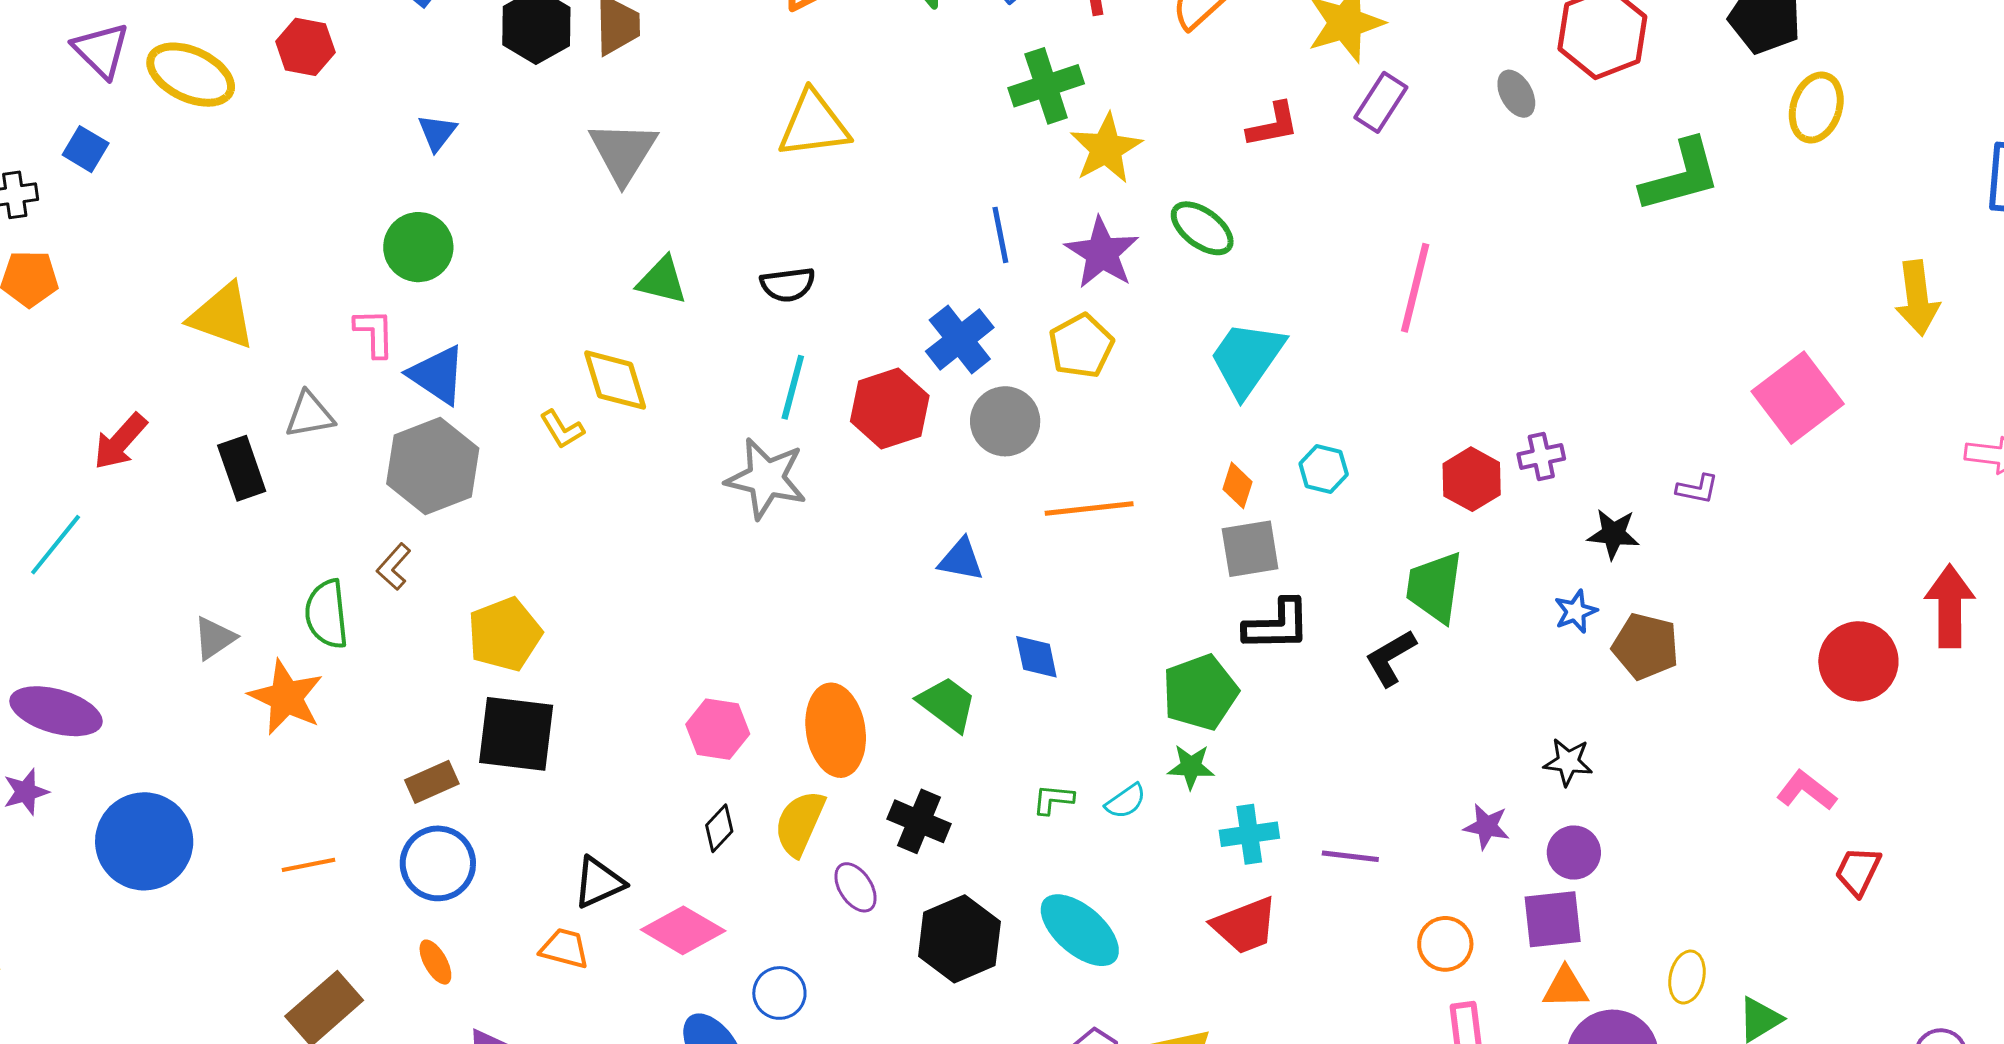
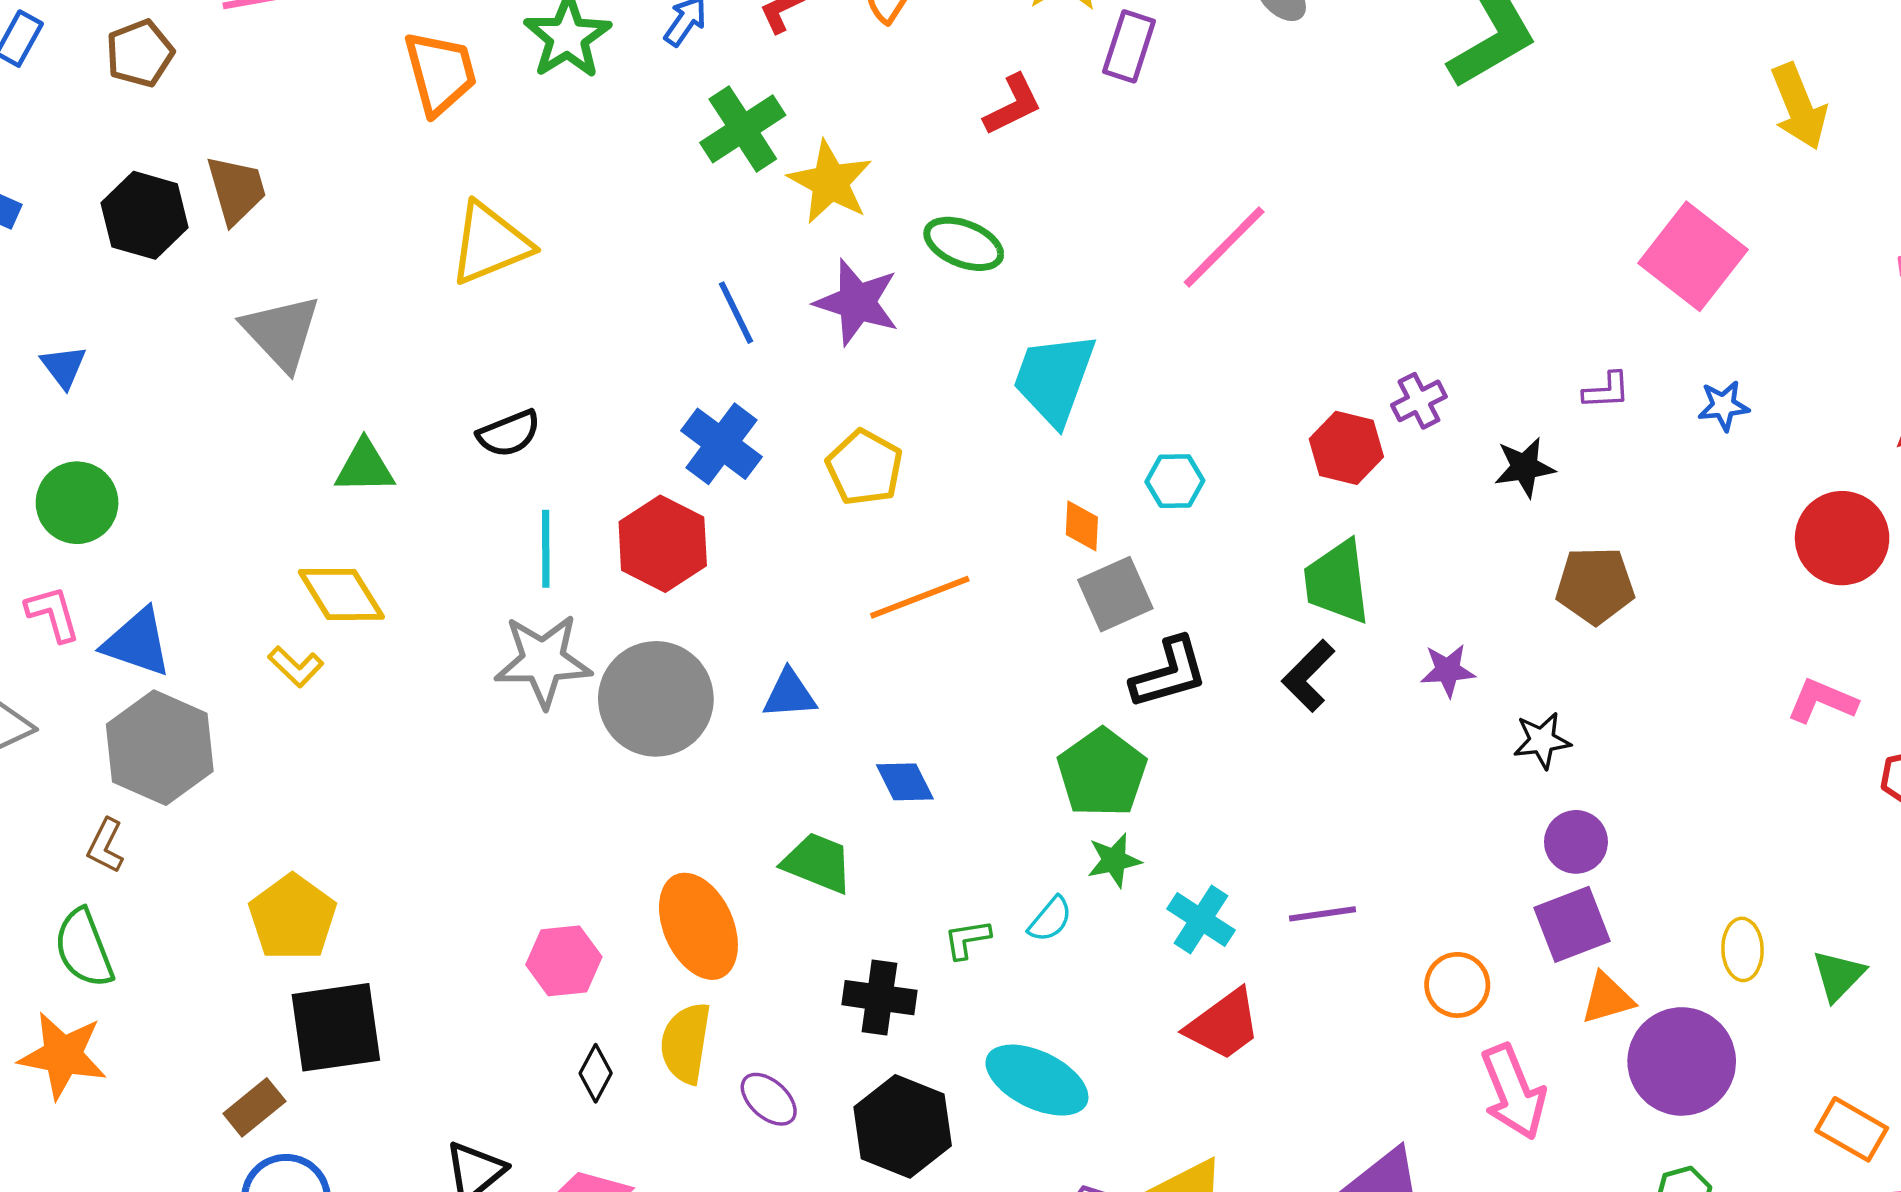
pink line: (1415, 288) -> (1224, 247), turned 46
yellow pentagon: (1081, 346) -> (865, 468), moved
gray circle: (1005, 421) -> (656, 699), moved, size x1.4
brown L-shape: (394, 567) -> (106, 846), moved
blue star: (1576, 612) -> (1723, 406), moved, turned 30
black cross: (919, 821) -> (879, 998), moved
purple star: (1487, 826) -> (1448, 670), moved
cyan cross: (1249, 834) -> (1201, 920), turned -34

